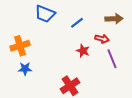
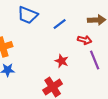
red star: (83, 51) -> (62, 61), moved

